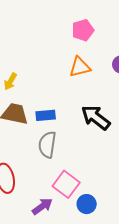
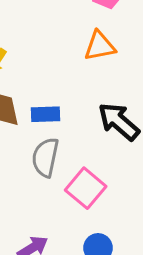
pink square: (66, 184) -> (86, 188), moved

